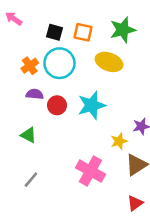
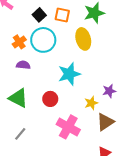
black square: (55, 32) -> (39, 15), turned 32
yellow ellipse: (109, 62) -> (83, 39), turned 55
red circle: (57, 105) -> (50, 99), moved
green triangle: (28, 135) -> (18, 98), size x1.5

